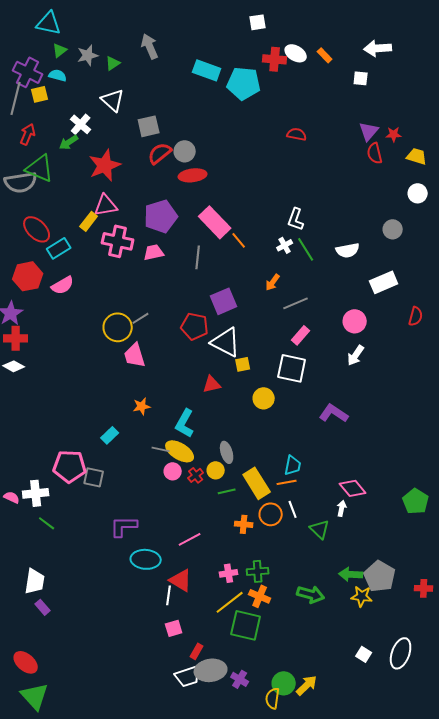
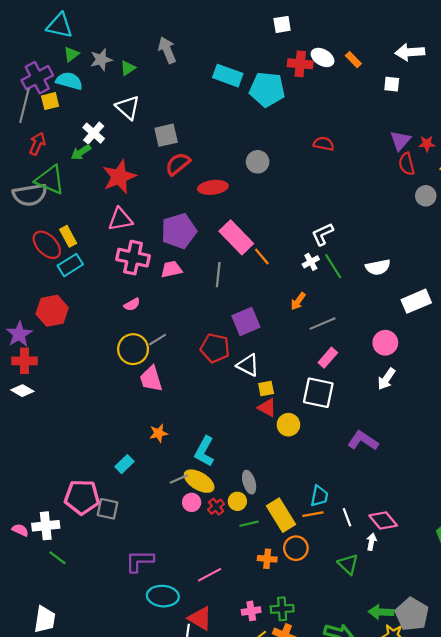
purple cross: (28, 72) -> (37, 78), turned 36
cyan semicircle: (58, 75) -> (69, 81), size x1.4
gray circle: (185, 151) -> (258, 162), moved
white L-shape: (296, 219) -> (323, 234), turned 45
yellow rectangle: (89, 221) -> (68, 236), moved, turned -66
gray circle: (393, 229) -> (426, 196), moved
red hexagon: (28, 276) -> (52, 311), moved
pink semicircle: (63, 285) -> (132, 304), moved, size x0.7
white triangle: (226, 342) -> (248, 365), size x0.7
red triangle: (212, 384) -> (267, 408), moved, turned 42
gray line: (161, 449) -> (179, 479), turned -36
white line: (293, 509) -> (347, 517), moved

